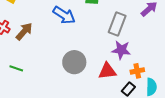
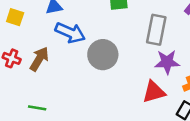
blue arrow: (64, 15) -> (70, 33), moved
gray circle: (74, 62) -> (103, 55), moved

